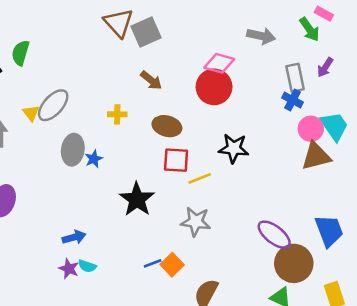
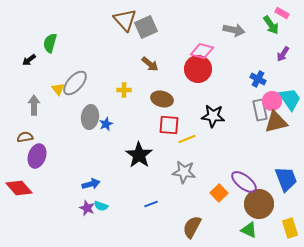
gray rectangle: (295, 78) -> (260, 110), moved
orange square: (172, 265) -> (219, 193), moved

